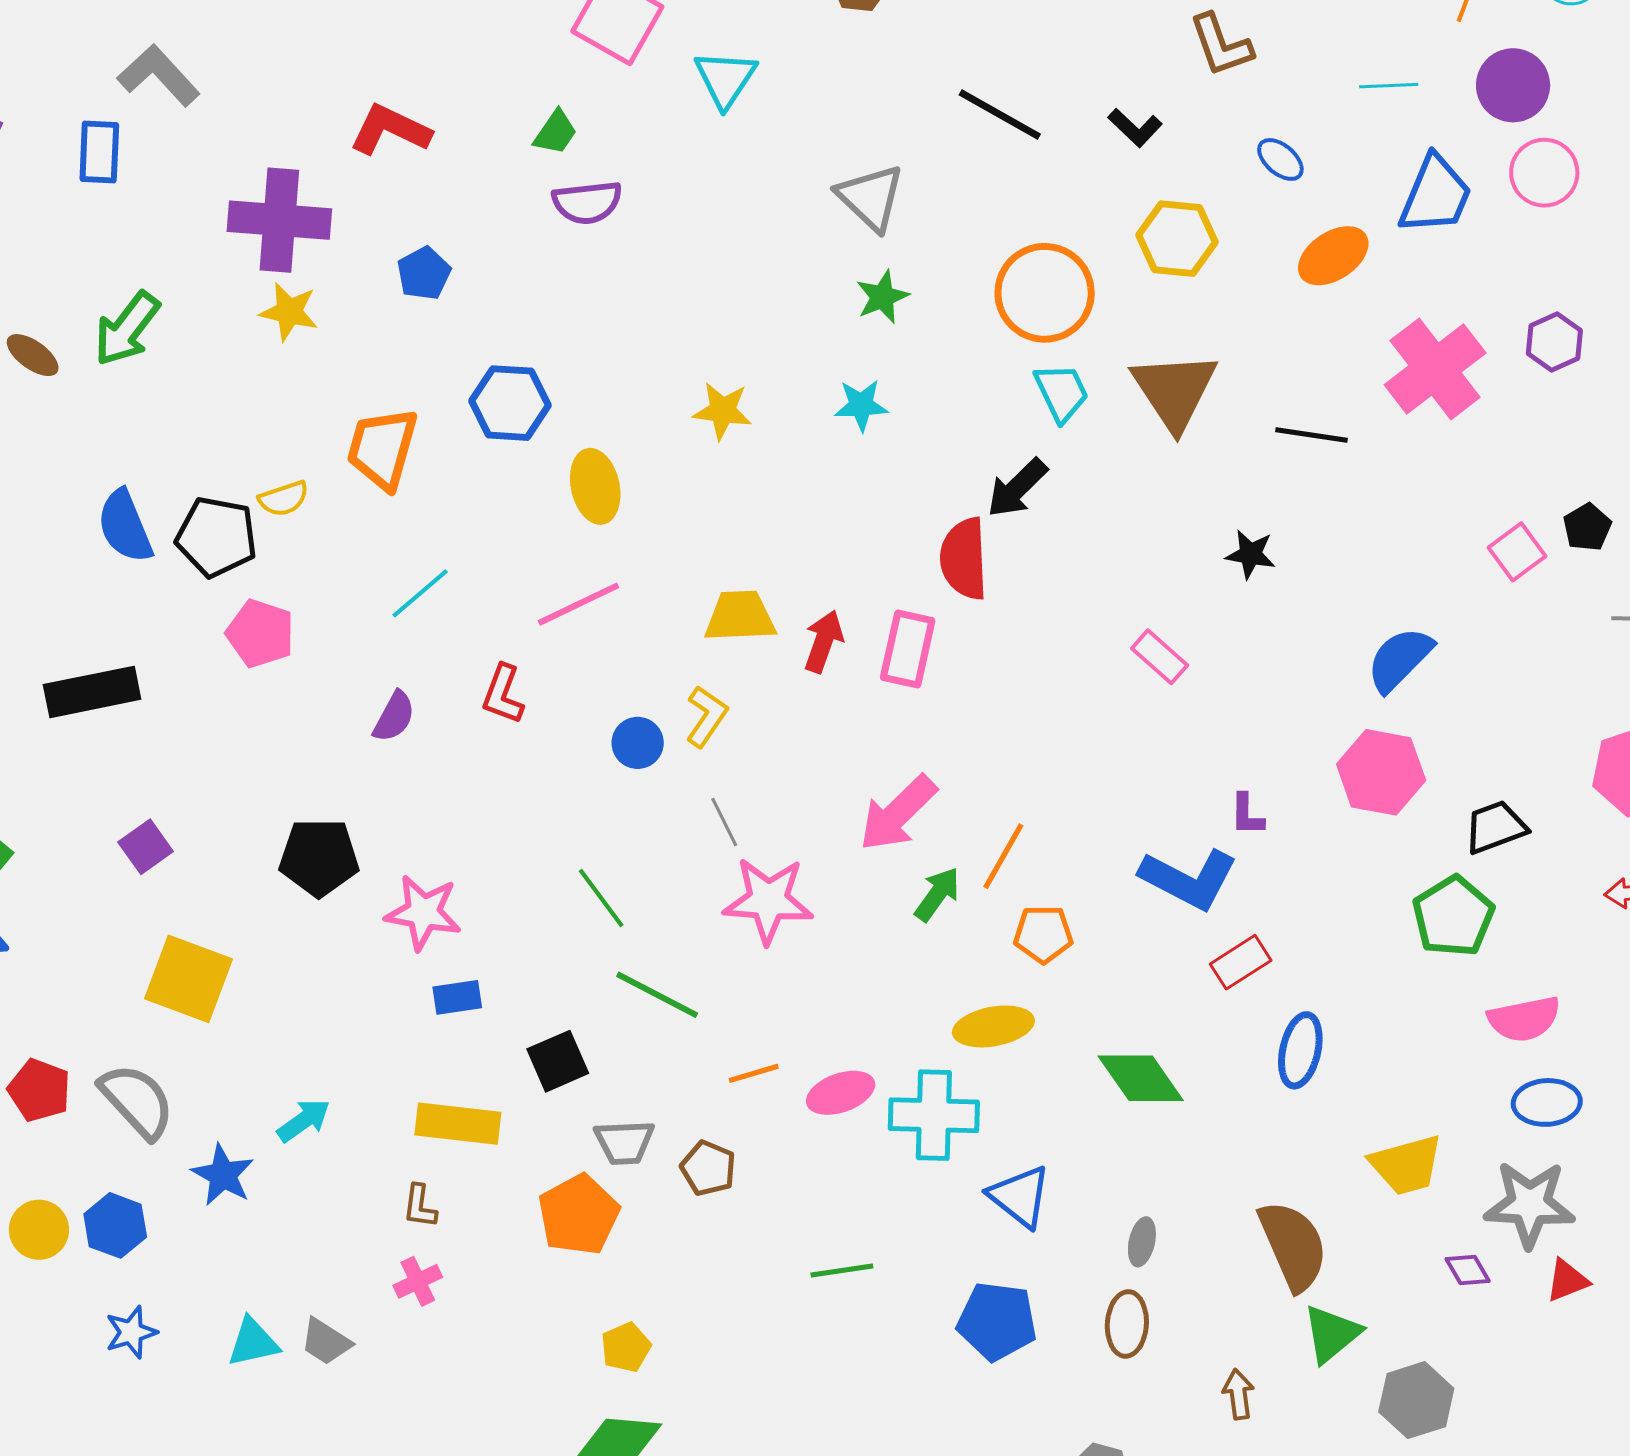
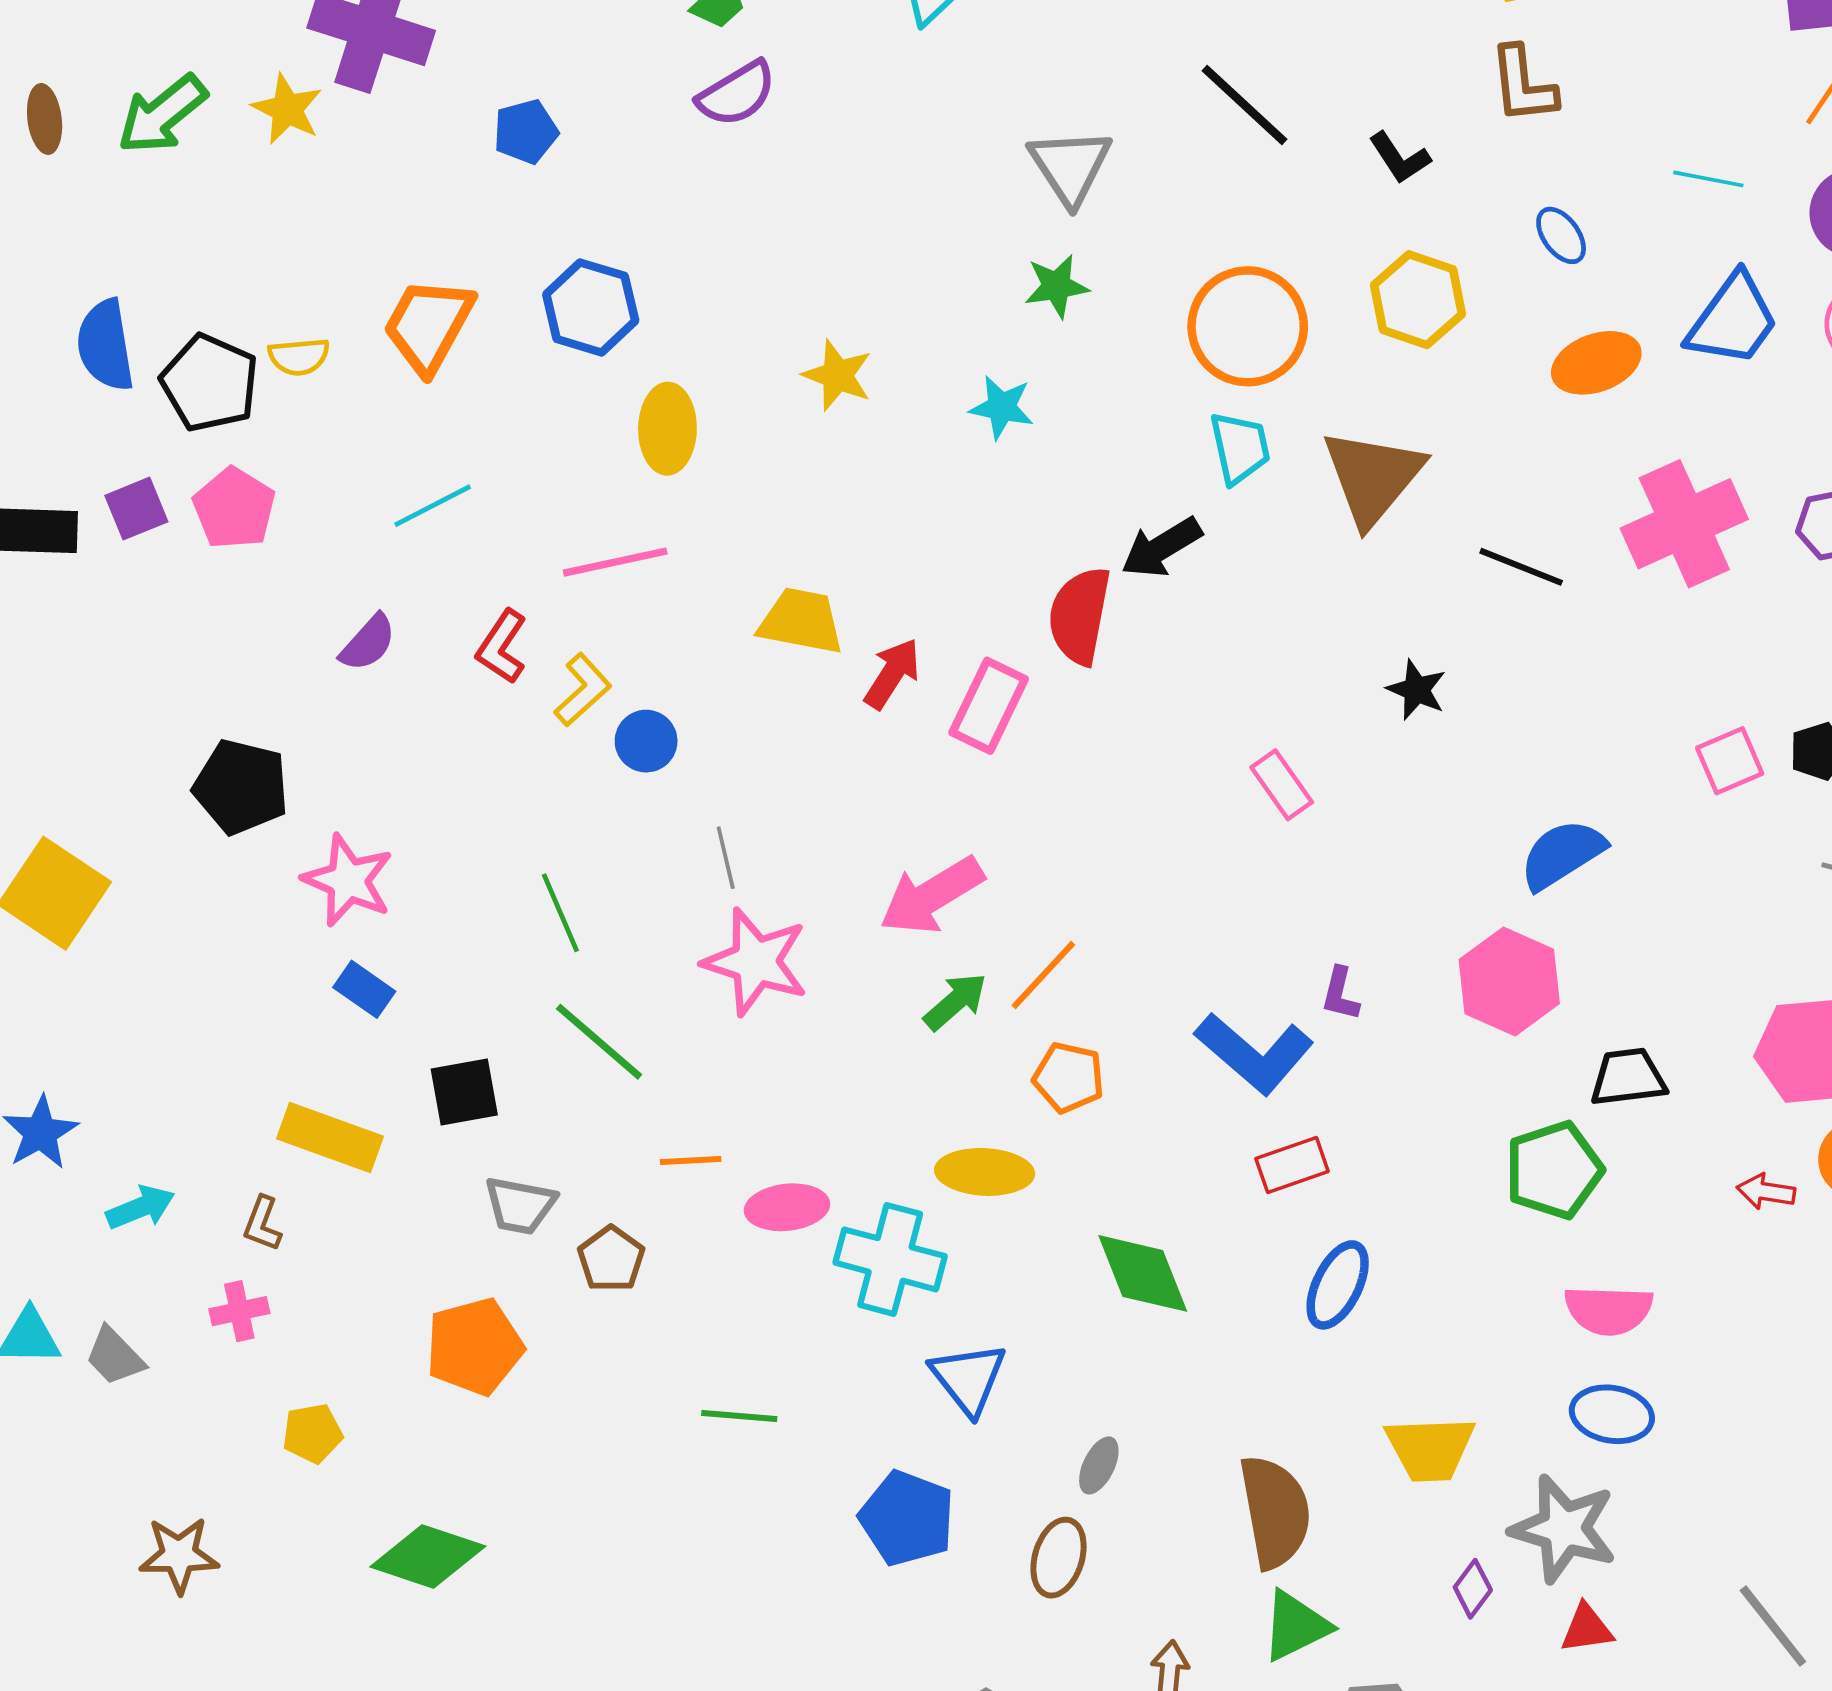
purple semicircle: (587, 202) -> (737, 94), turned -38
yellow star: (289, 312) -> (287, 109), moved
brown ellipse: (33, 355) -> (45, 119), turned 34
yellow L-shape: (706, 716) -> (583, 690), moved
purple square: (146, 847) -> (136, 509), moved
blue rectangle: (457, 997) -> (364, 989), turned 30
cyan arrow: (304, 1120) -> (140, 1207), moved
orange pentagon: (579, 1215) -> (474, 1347), moved
purple diamond: (1468, 1270) -> (1473, 1589), turned 54
yellow pentagon: (626, 1347) -> (312, 1433), moved

